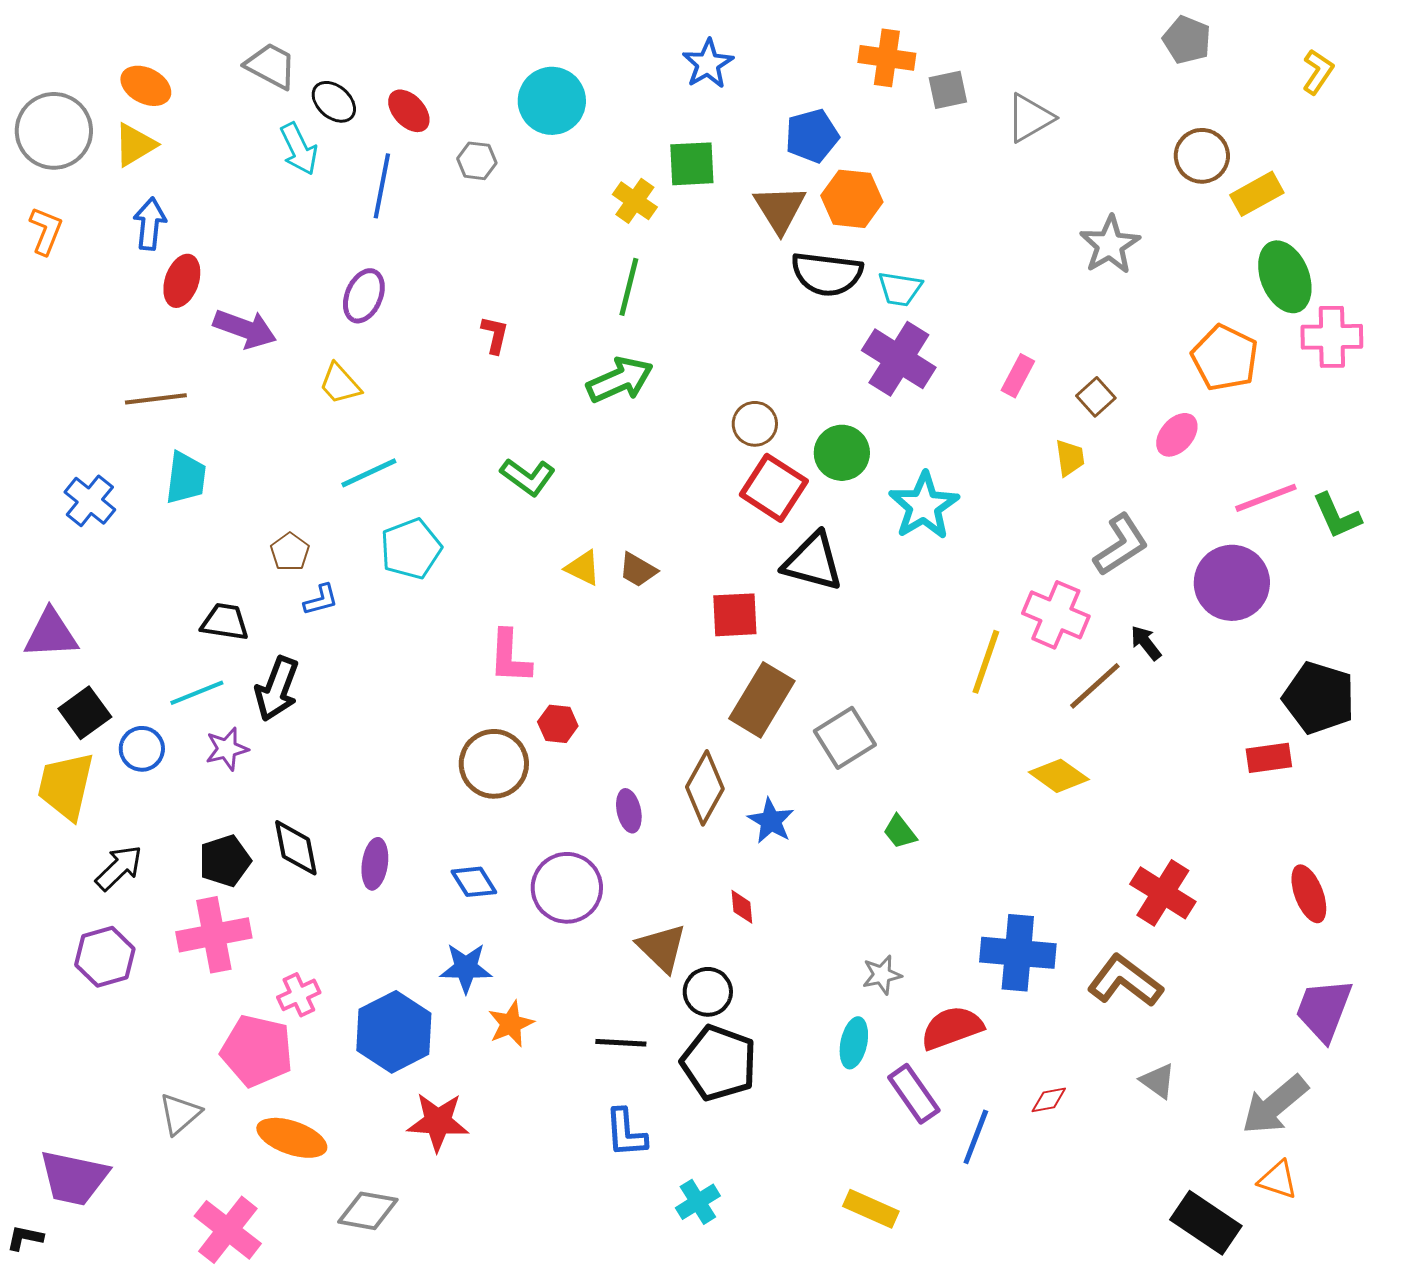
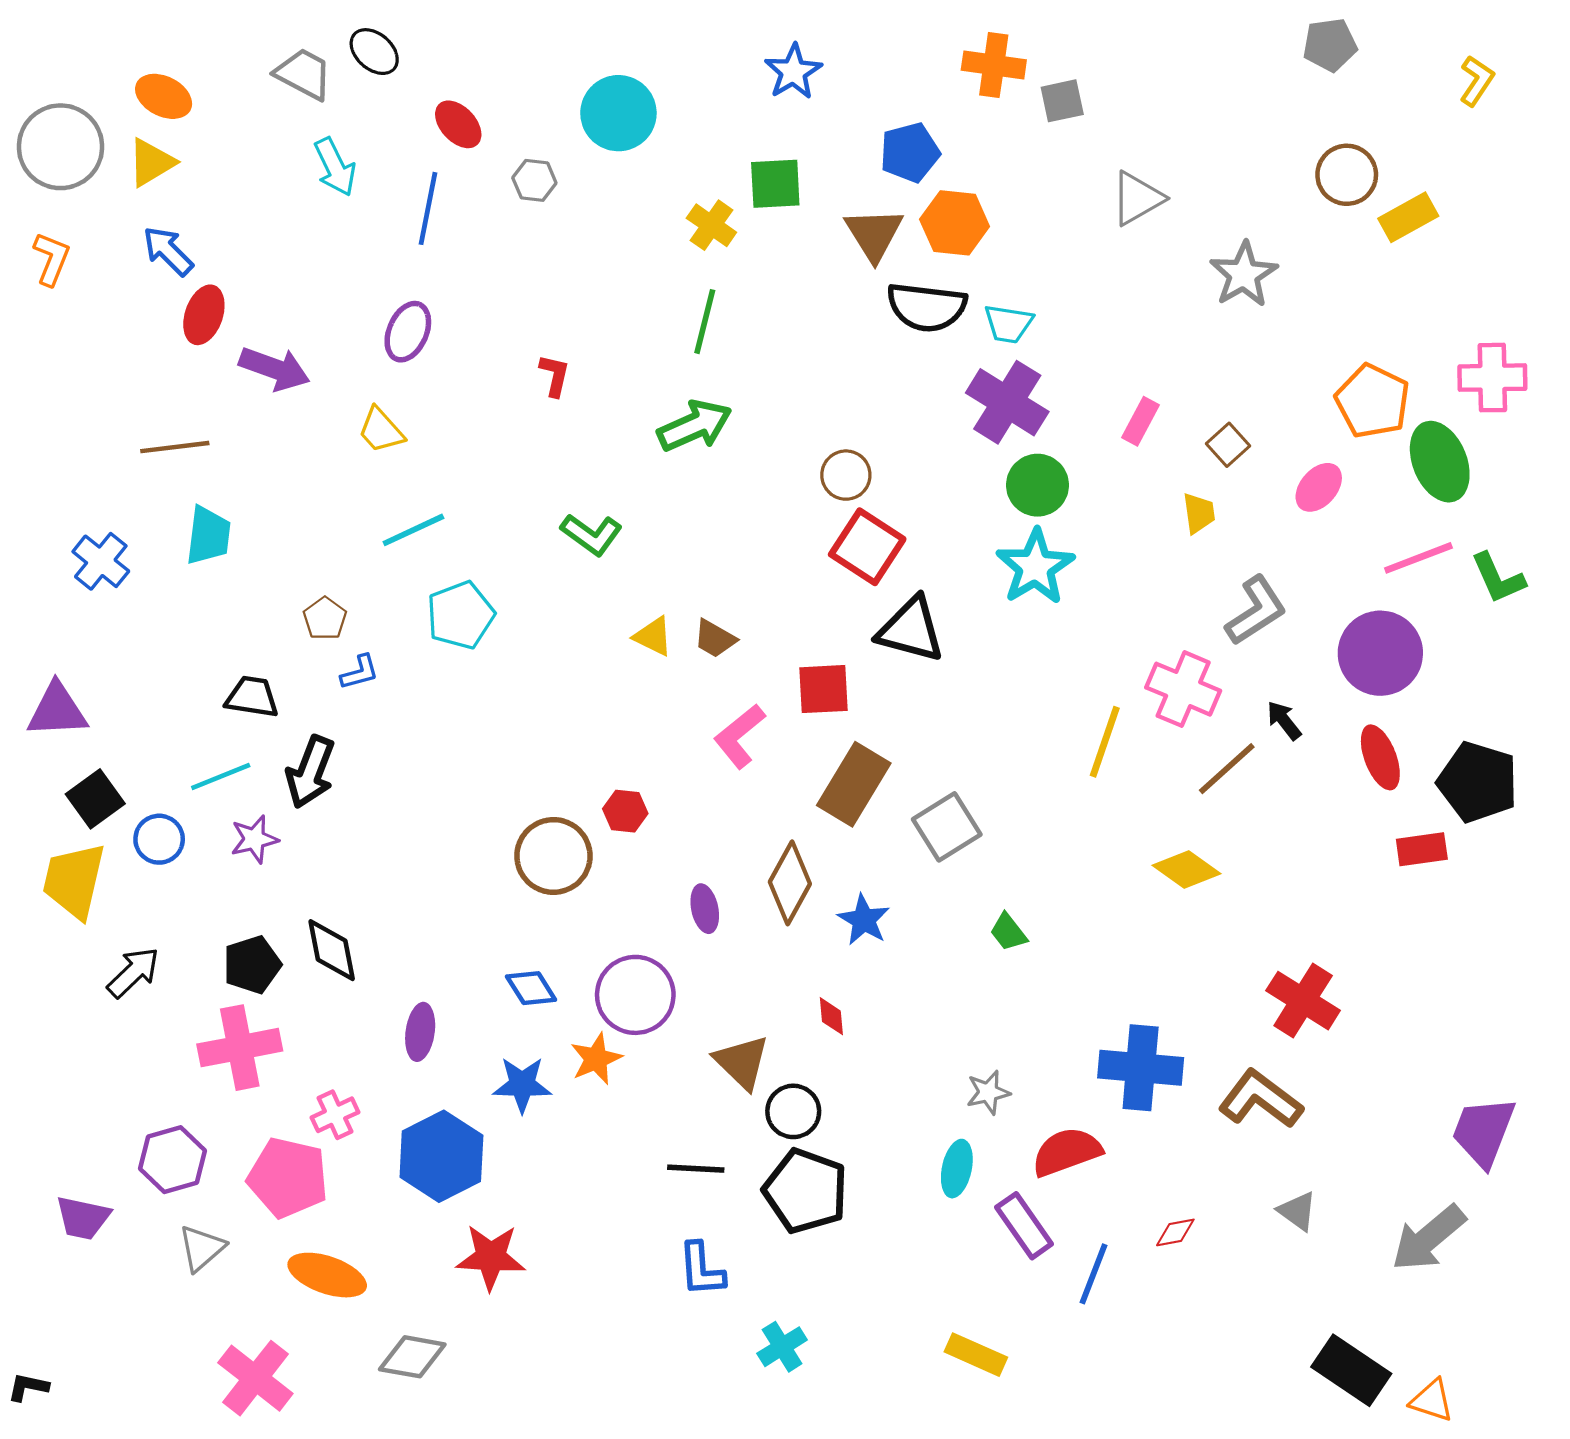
gray pentagon: (1187, 40) -> (1330, 45), turned -30
black ellipse: (334, 102) -> (374, 52), moved
gray triangle: (1030, 118) -> (1137, 198), moved
blue arrow: (150, 224) -> (168, 251), turned -51
green ellipse: (1285, 277) -> (1440, 462), moved
green circle: (842, 453) -> (1037, 485), moved
pink L-shape: (510, 657) -> (739, 736), moved, turned 48
purple ellipse: (375, 864) -> (420, 1032), moved
red ellipse: (1309, 894) -> (1380, 757), moved
purple hexagon: (105, 957) -> (173, 1160), moved
orange star: (511, 1024) -> (596, 1059), moved
purple trapezoid: (74, 1178) -> (83, 1218), moved, size x0.7
orange triangle: (1278, 1180) -> (1432, 1401), moved

